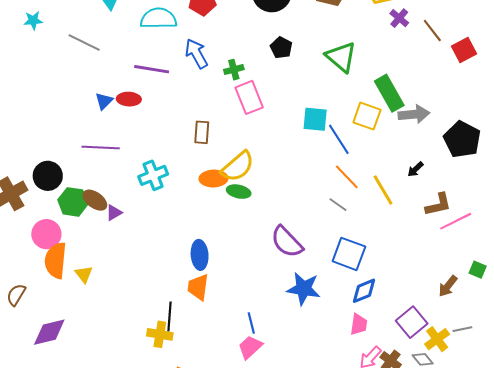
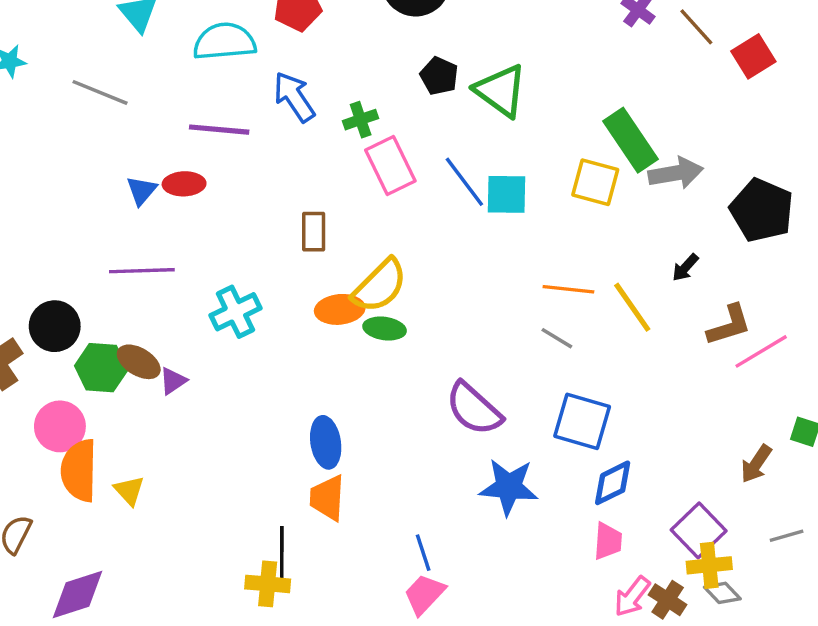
green triangle: (341, 57) -> (501, 91), moved
blue line: (339, 139) -> (464, 182), moved
orange line: (347, 177) -> (568, 289), turned -36
yellow cross: (437, 339) -> (709, 565), moved, turned 35

